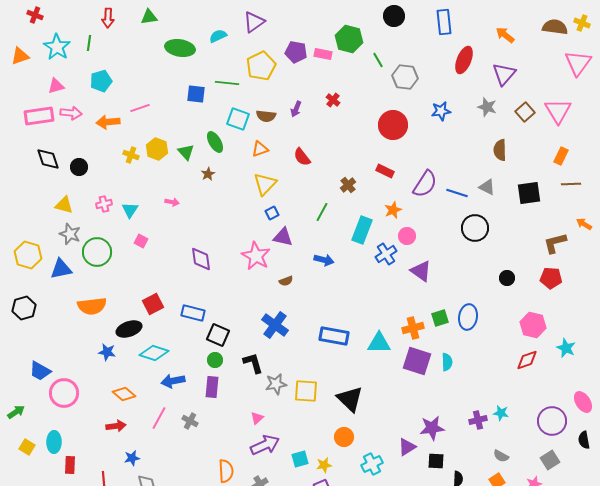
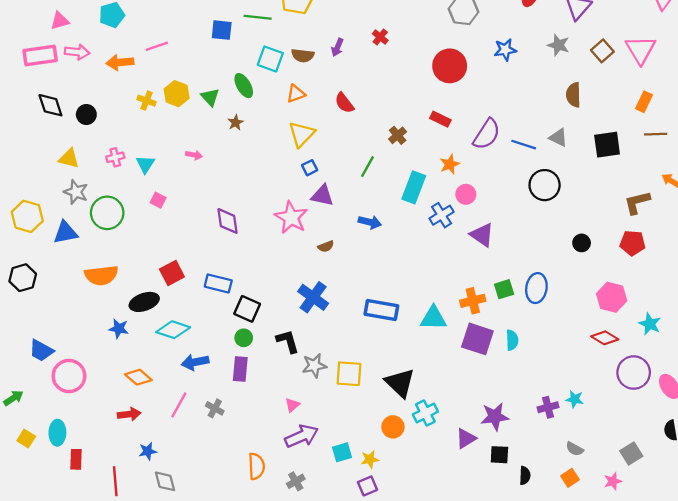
red diamond: (527, 360) -> (605, 338), turned 50
purple circle: (552, 421) -> (634, 373), moved
cyan cross: (372, 464) -> (425, 413), moved

